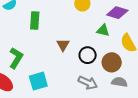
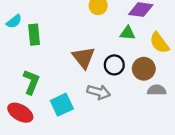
green rectangle: (35, 21) -> (34, 35), moved
brown triangle: (63, 45) -> (84, 58), size x1.5
gray arrow: (88, 83) -> (99, 92), moved

